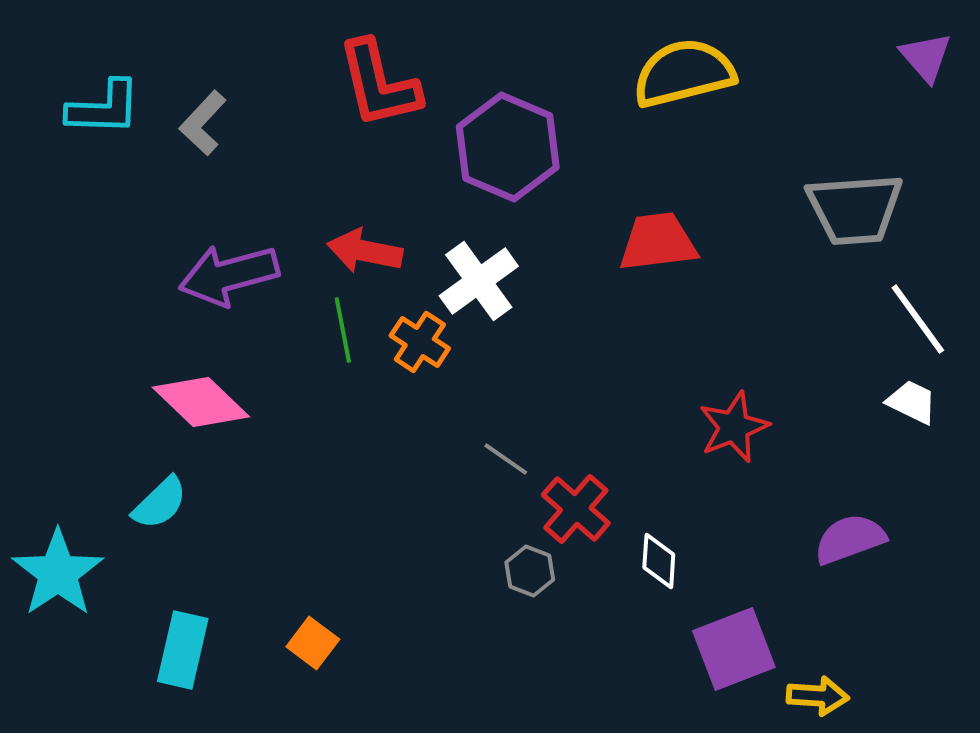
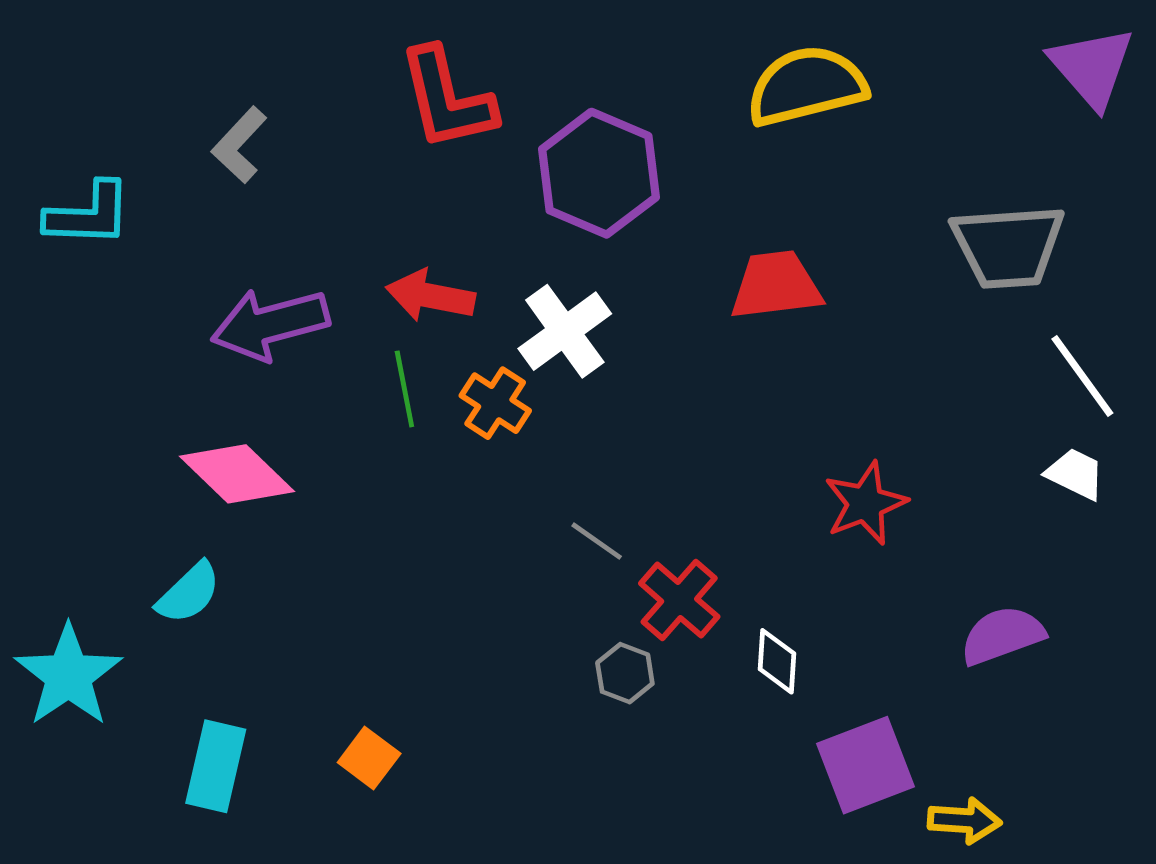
purple triangle: (926, 57) -> (1092, 67), size x1.4
cyan L-shape: (104, 108) -> (88, 214), moved

